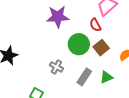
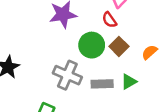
gray cross: (56, 67) -> (67, 75), size x1.6
gray rectangle: (84, 77) -> (102, 84), turned 60

